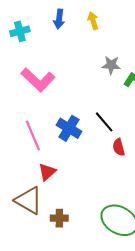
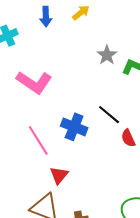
yellow arrow: (93, 21) -> (81, 13), turned 78
gray star: (111, 65) -> (107, 55), turned -30

